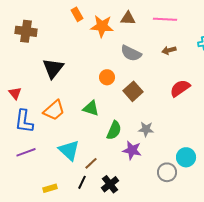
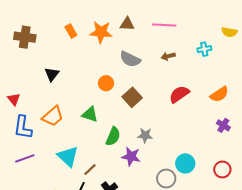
orange rectangle: (77, 14) -> (71, 31), moved
black triangle: (53, 68) -> (52, 74), size x0.7

